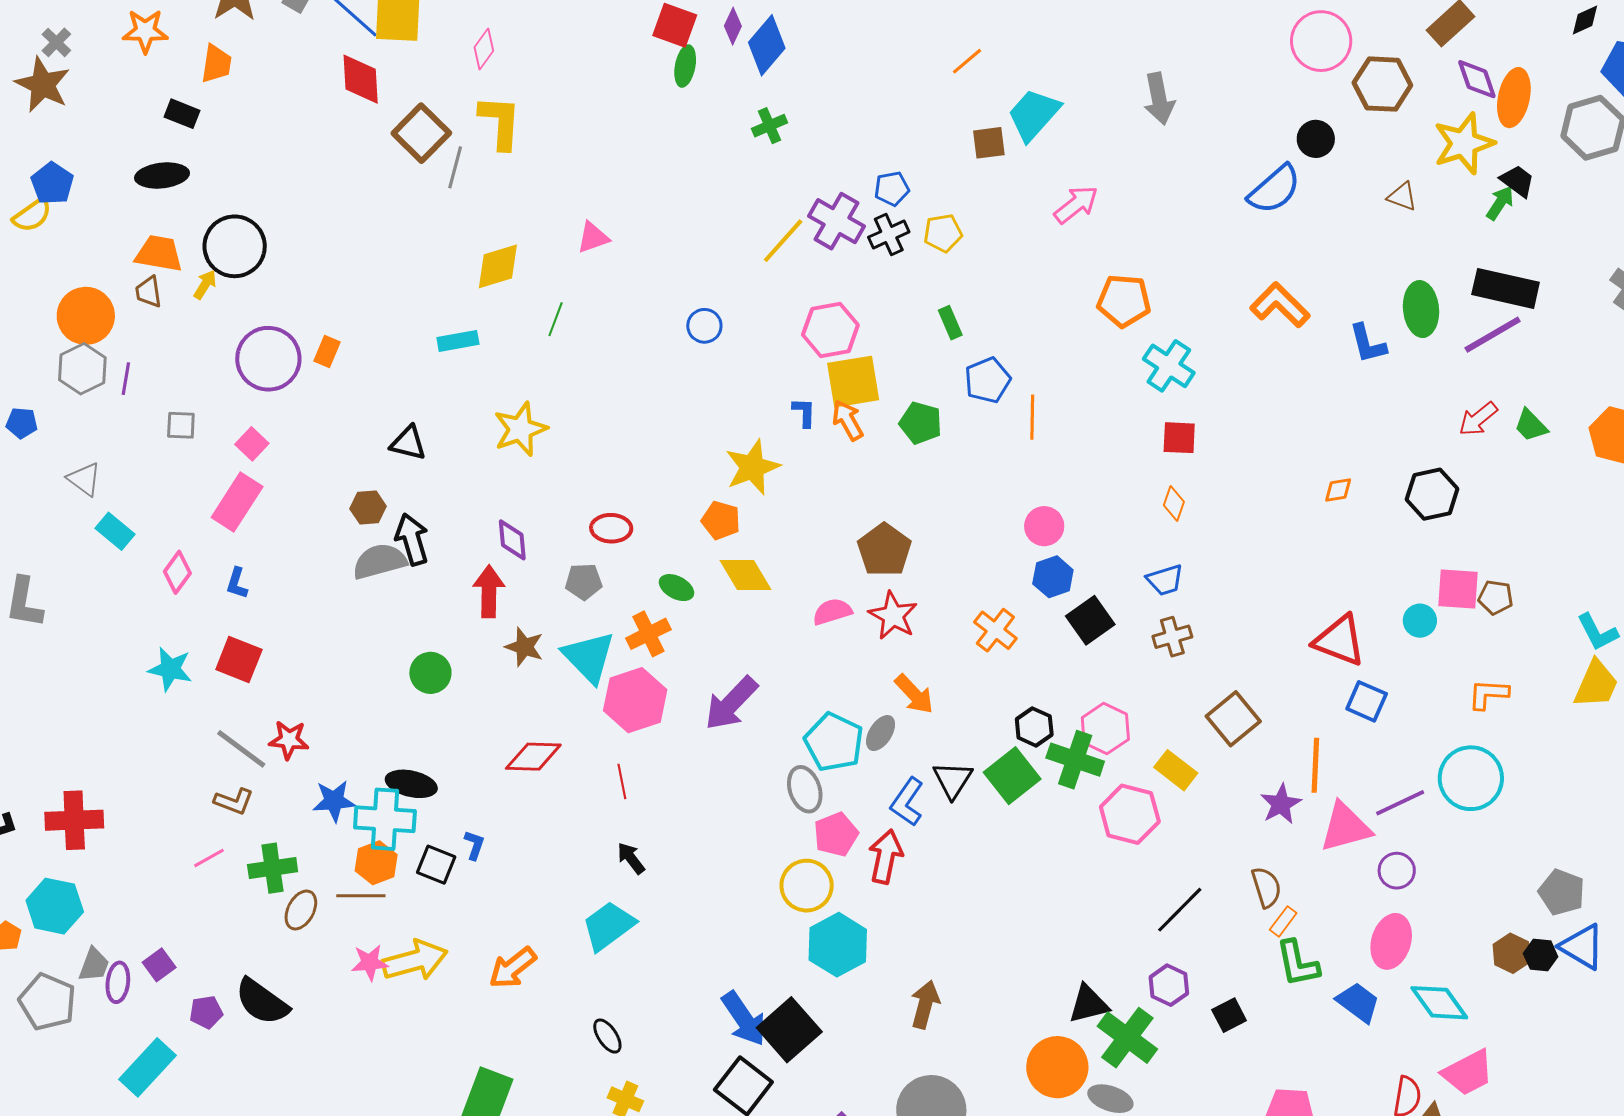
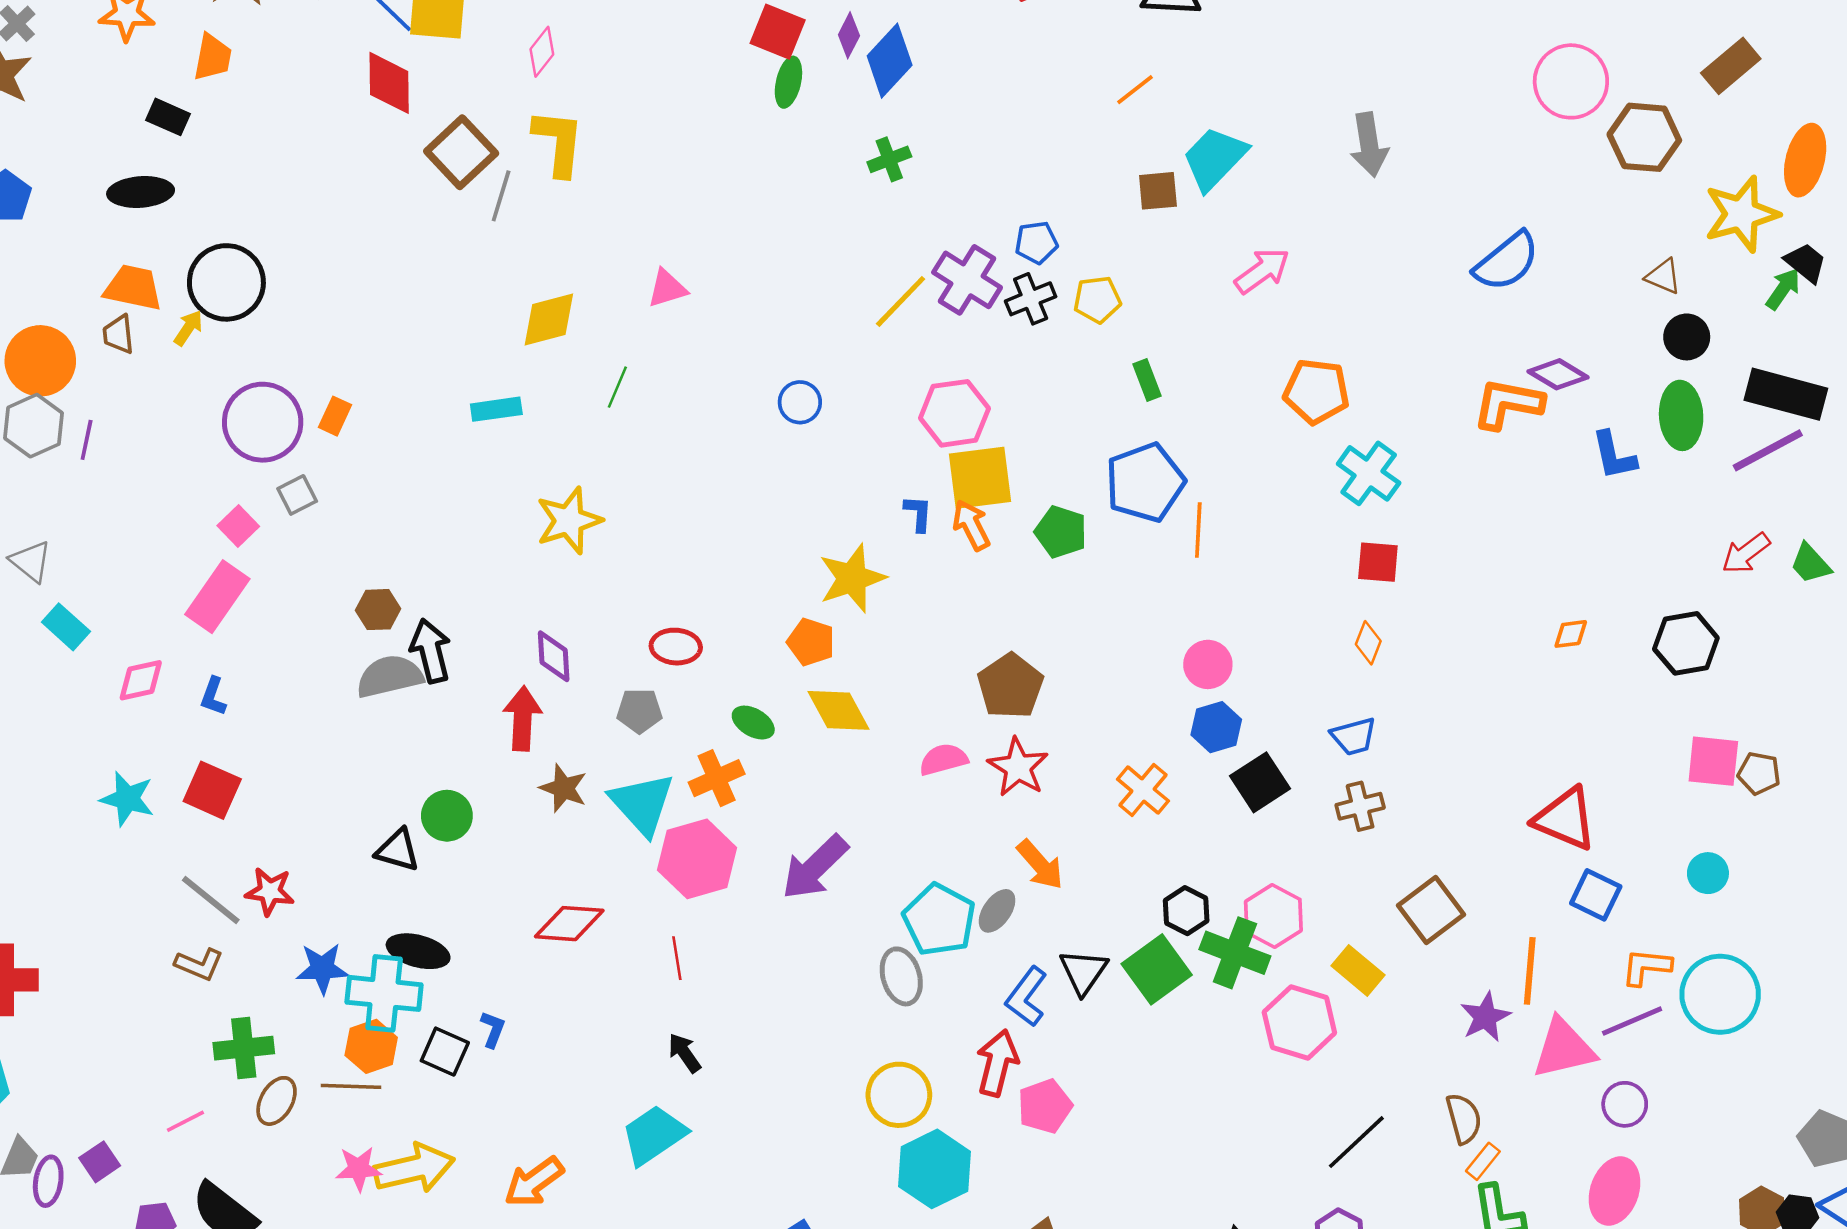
purple diamond: (1477, 79) -> (1558, 374), moved, turned -42
black circle: (1316, 139) -> (1687, 337), moved
orange L-shape: (1280, 305) -> (1508, 404), turned -36
green rectangle: (950, 323) -> (1147, 380), moved
blue pentagon: (988, 380) -> (1145, 482), size x1.4
gray square: (181, 425) -> (297, 495), moved, turned -32
black triangle: (408, 443) -> (398, 850), moved
pink diamond: (177, 572) -> (141, 680), turned 39
cyan circle: (1420, 621) -> (1708, 873), moved
orange L-shape: (1488, 694) -> (1646, 967), moved
pink pentagon: (836, 834) -> (1045, 1106), moved
pink line: (209, 858) -> (185, 1121), moved

